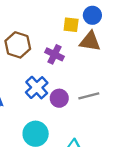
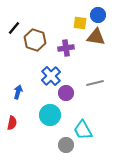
purple cross: (54, 54) -> (66, 48), turned -35
purple circle: (59, 98) -> (66, 93), moved

